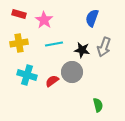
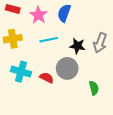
blue semicircle: (92, 18) -> (64, 13), moved
red semicircle: (52, 81) -> (47, 78), turned 64
green semicircle: (98, 105) -> (94, 88), moved

